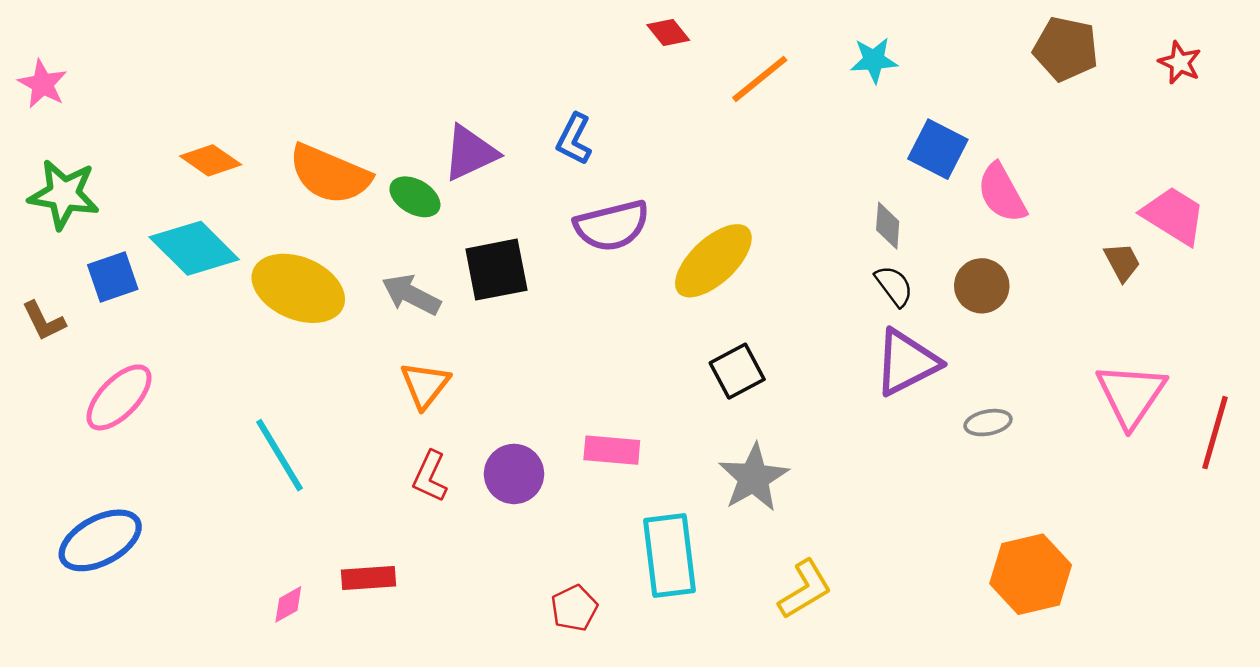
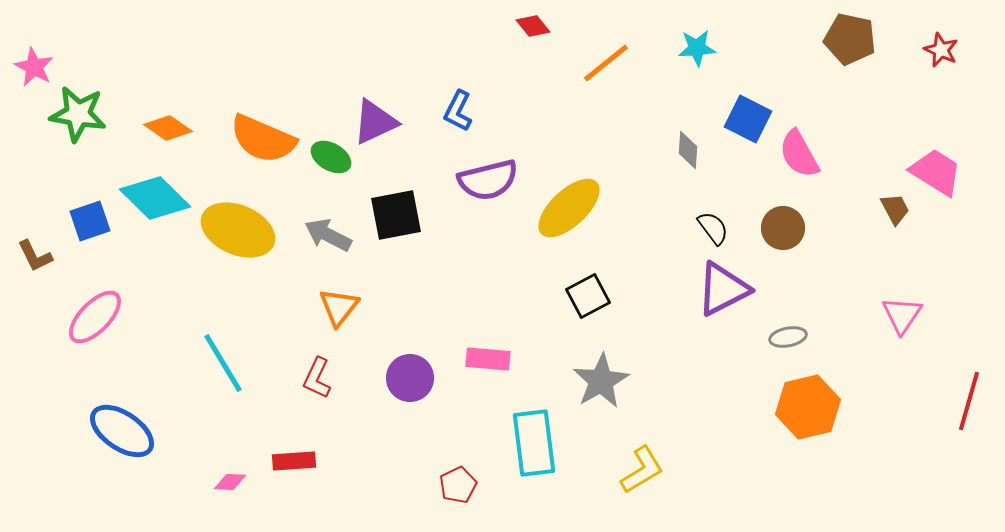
green star: (64, 194) -> (78, 114), moved
gray diamond: (888, 226) -> (688, 150), moved
pink triangle: (1131, 395) -> (902, 315), size x0.7
red line: (1215, 433) -> (969, 401), moved
red L-shape: (430, 476) -> (317, 378), moved
blue ellipse: (100, 540) -> (122, 431), moved, turned 62
orange hexagon: (1031, 574) -> (808, 407), moved
pink diamond: (288, 604) -> (230, 482), turned 32

